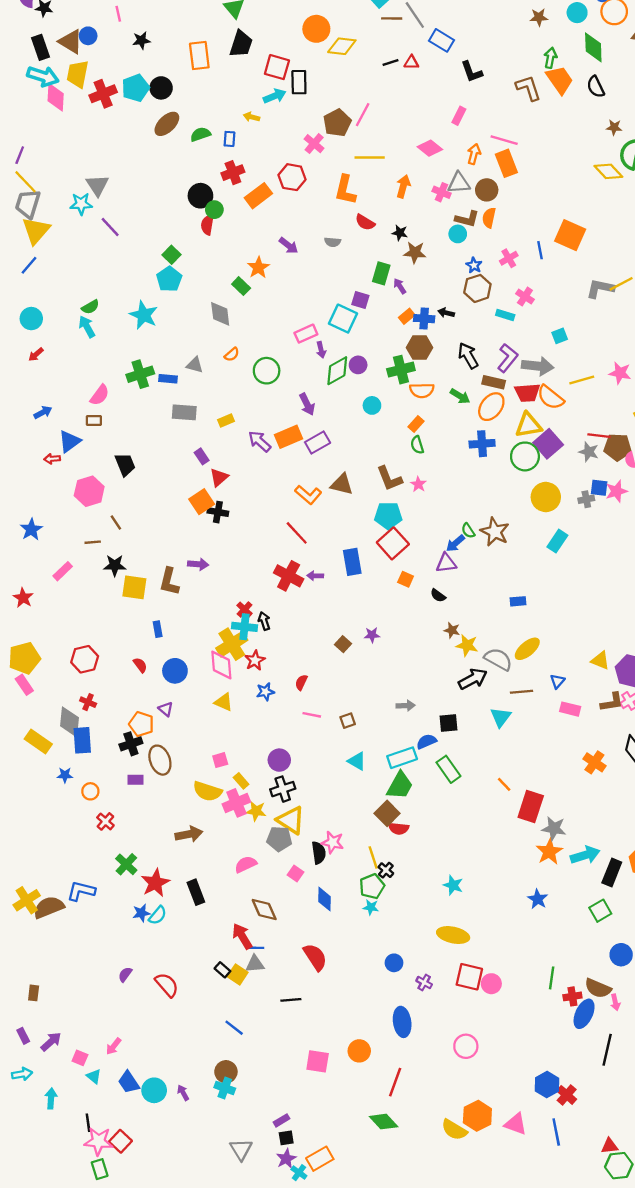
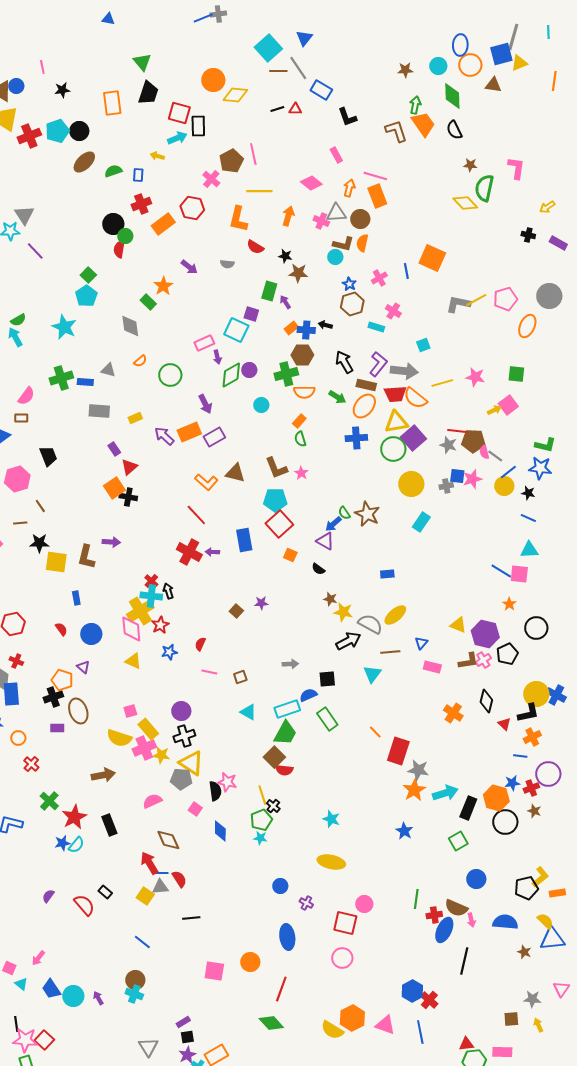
pink line: (363, 115) -> (253, 154), turned -40
pink rectangle: (459, 116) -> (336, 155), turned -56
purple triangle: (446, 563) -> (325, 541), turned 36
yellow rectangle: (241, 781) -> (148, 729), size x1.5
red semicircle: (315, 957) -> (179, 879), moved, size x0.7
black rectangle: (222, 970) -> (105, 892), moved
red square: (469, 977) -> (345, 923), moved

